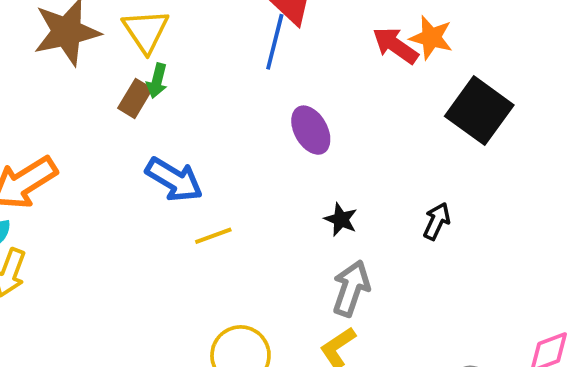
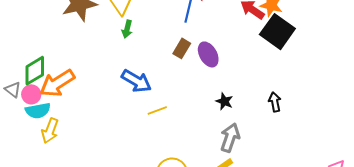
brown rectangle: (135, 98) -> (182, 48), moved
black square: (479, 111) -> (277, 32), moved
black arrow: (437, 221) -> (275, 102), turned -36

